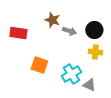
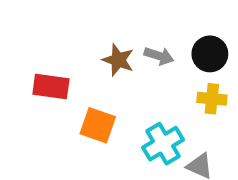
brown star: (52, 20) -> (118, 60), moved
red rectangle: (18, 33) -> (51, 87), moved

